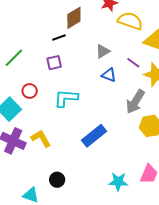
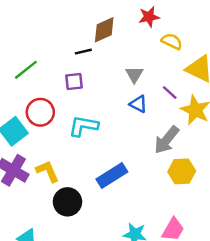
yellow semicircle: (130, 21) -> (172, 41), size x0.7
gray triangle: (103, 51) -> (134, 74), turned -35
red circle: (30, 91) -> (40, 112), size x1.5
black circle: (57, 180) -> (67, 202), moved, size x1.5

